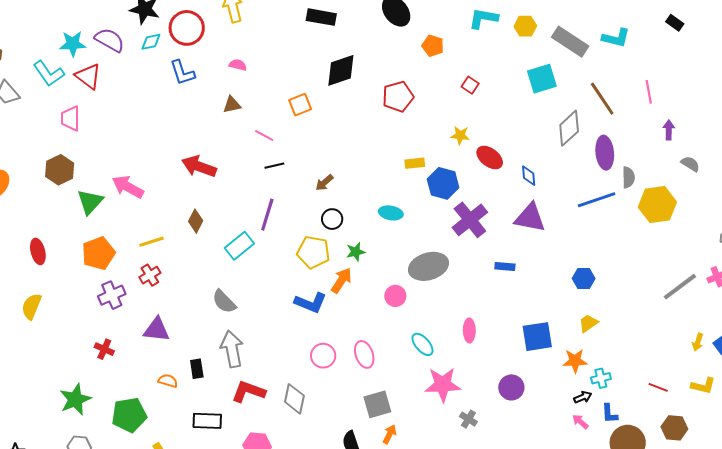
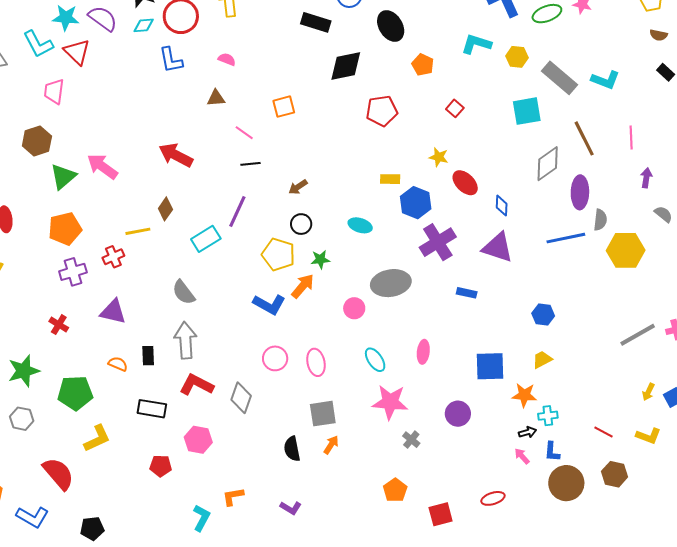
black diamond: (341, 70) -> (346, 66), moved
yellow line: (151, 242) -> (138, 231), moved

